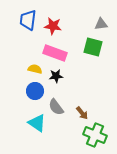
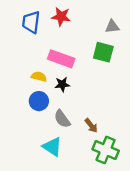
red star: (53, 26) -> (61, 17), moved
cyan triangle: (37, 123) -> (52, 147), moved

